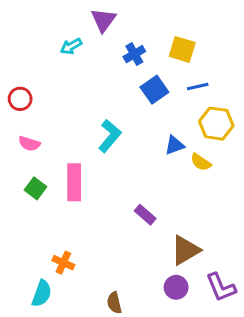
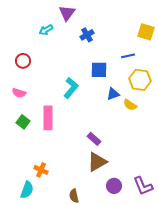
yellow square: (182, 49) -> (146, 32), moved
blue square: (154, 90) -> (99, 70), moved, turned 36
red circle: (20, 99) -> (23, 61), moved
brown triangle: (185, 250) -> (97, 162), moved

